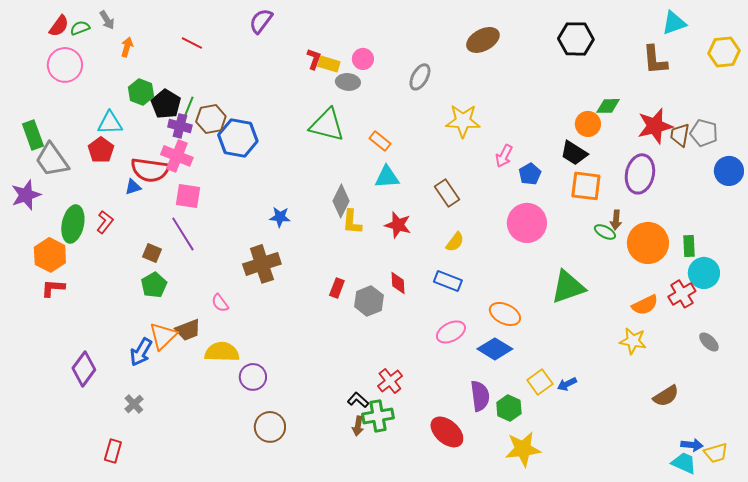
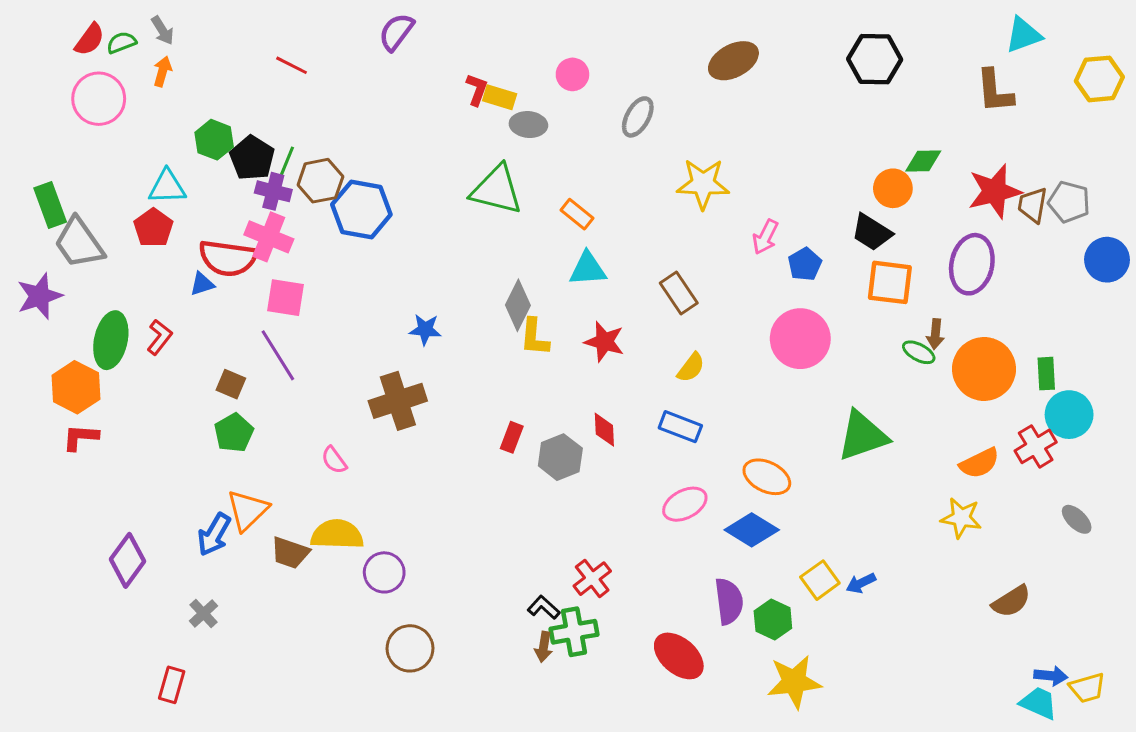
orange arrow: (127, 47) -> (162, 71), moved
pink circle: (363, 59) -> (572, 74), moved
brown trapezoid: (188, 330) -> (290, 553), moved, turned 40

